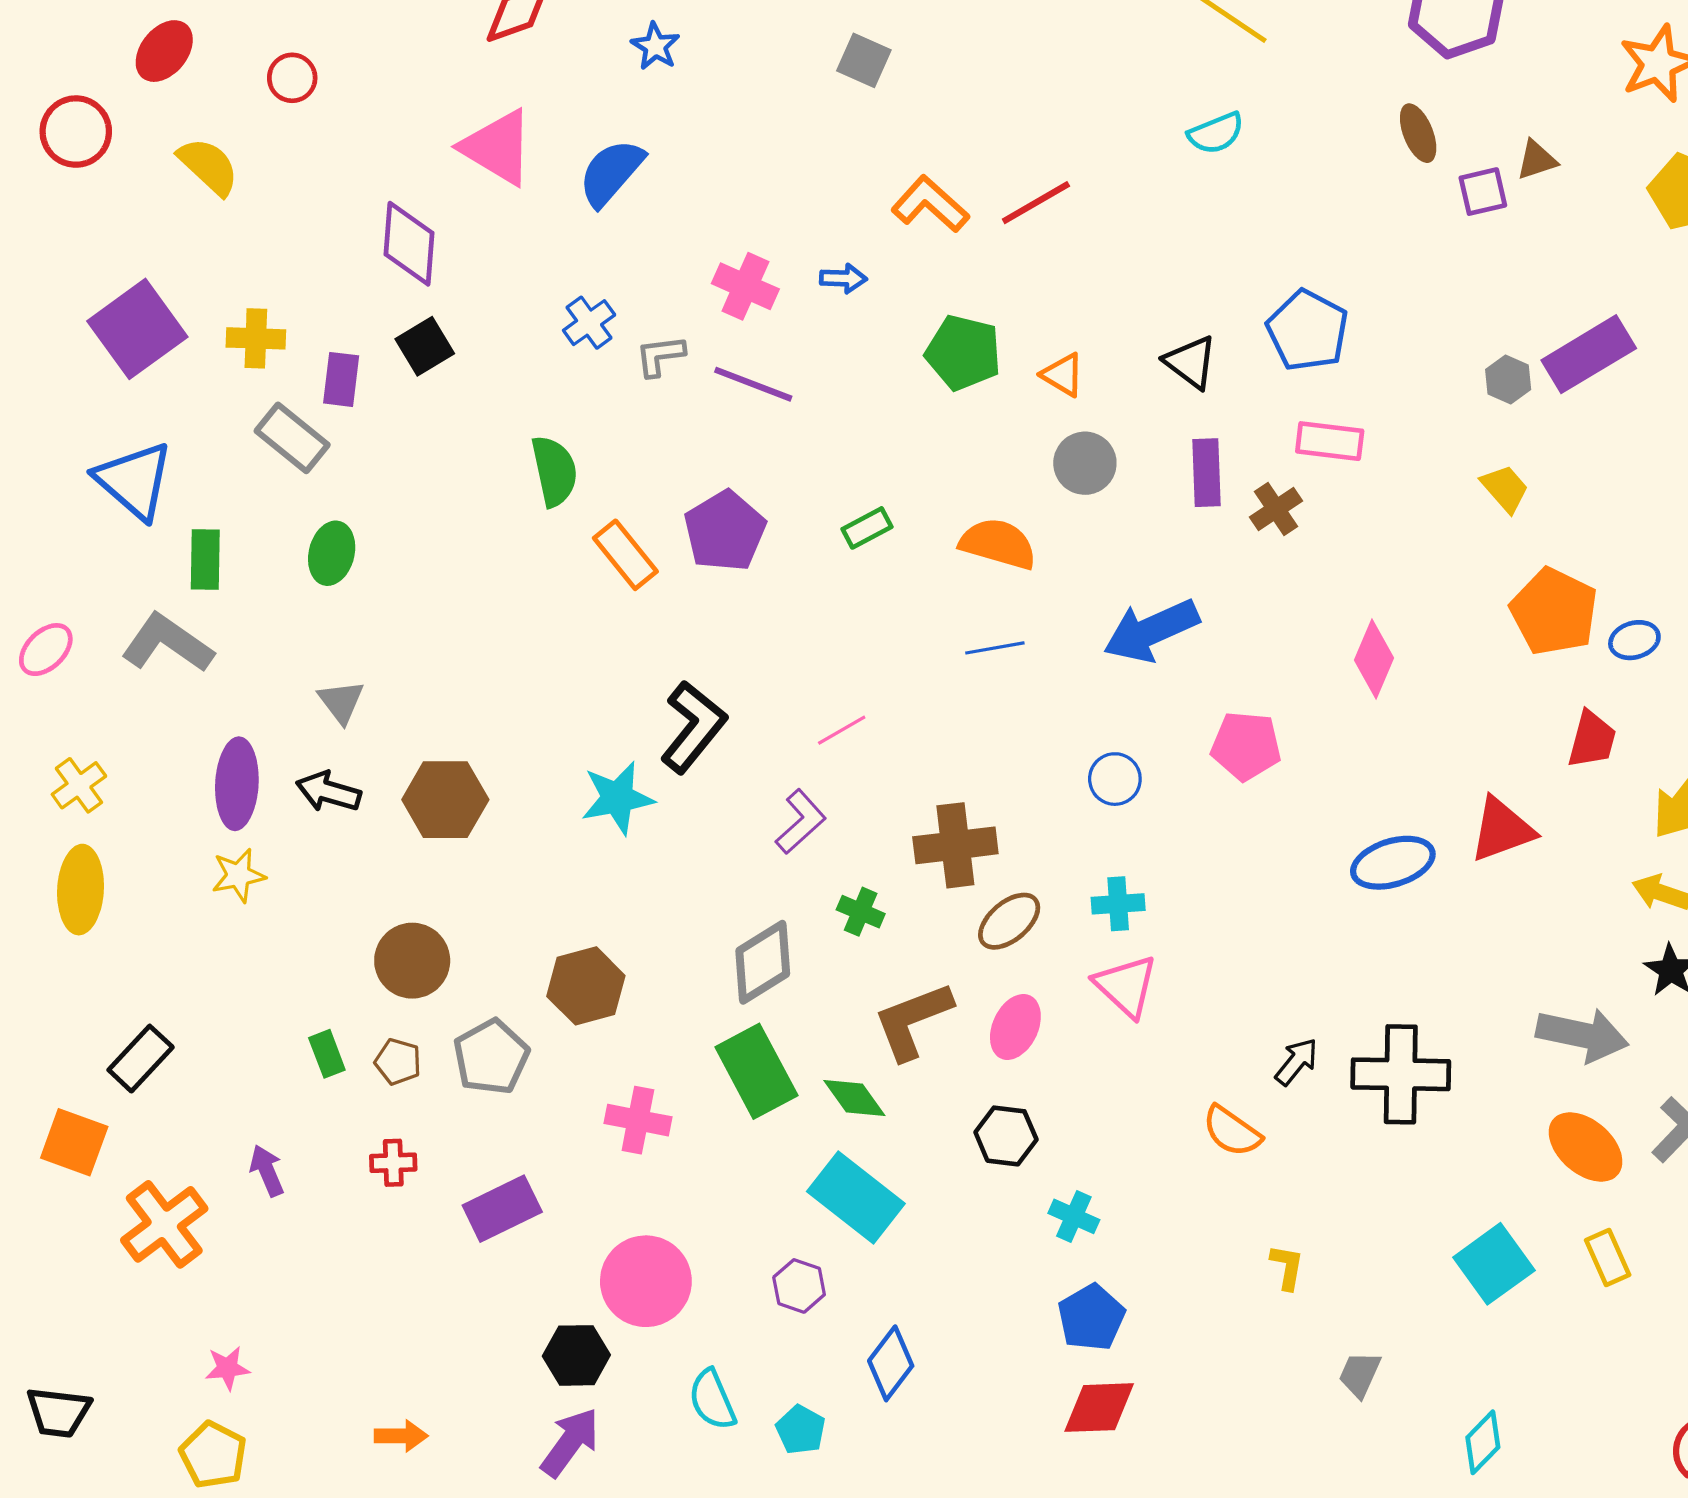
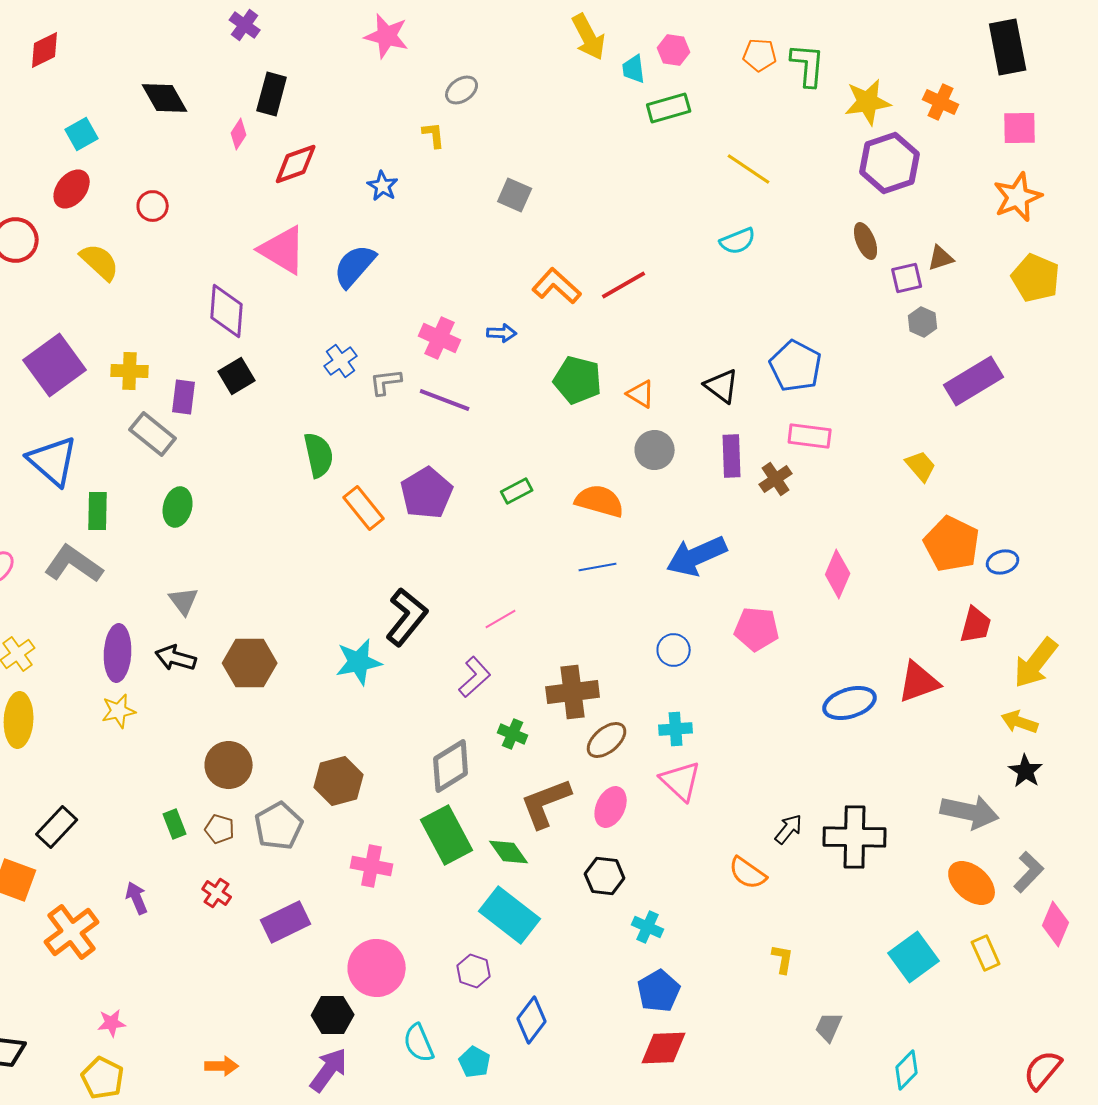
gray hexagon: (1508, 379) -> (923, 322), moved
red cross: (393, 1163) -> (217, 893), turned 36

